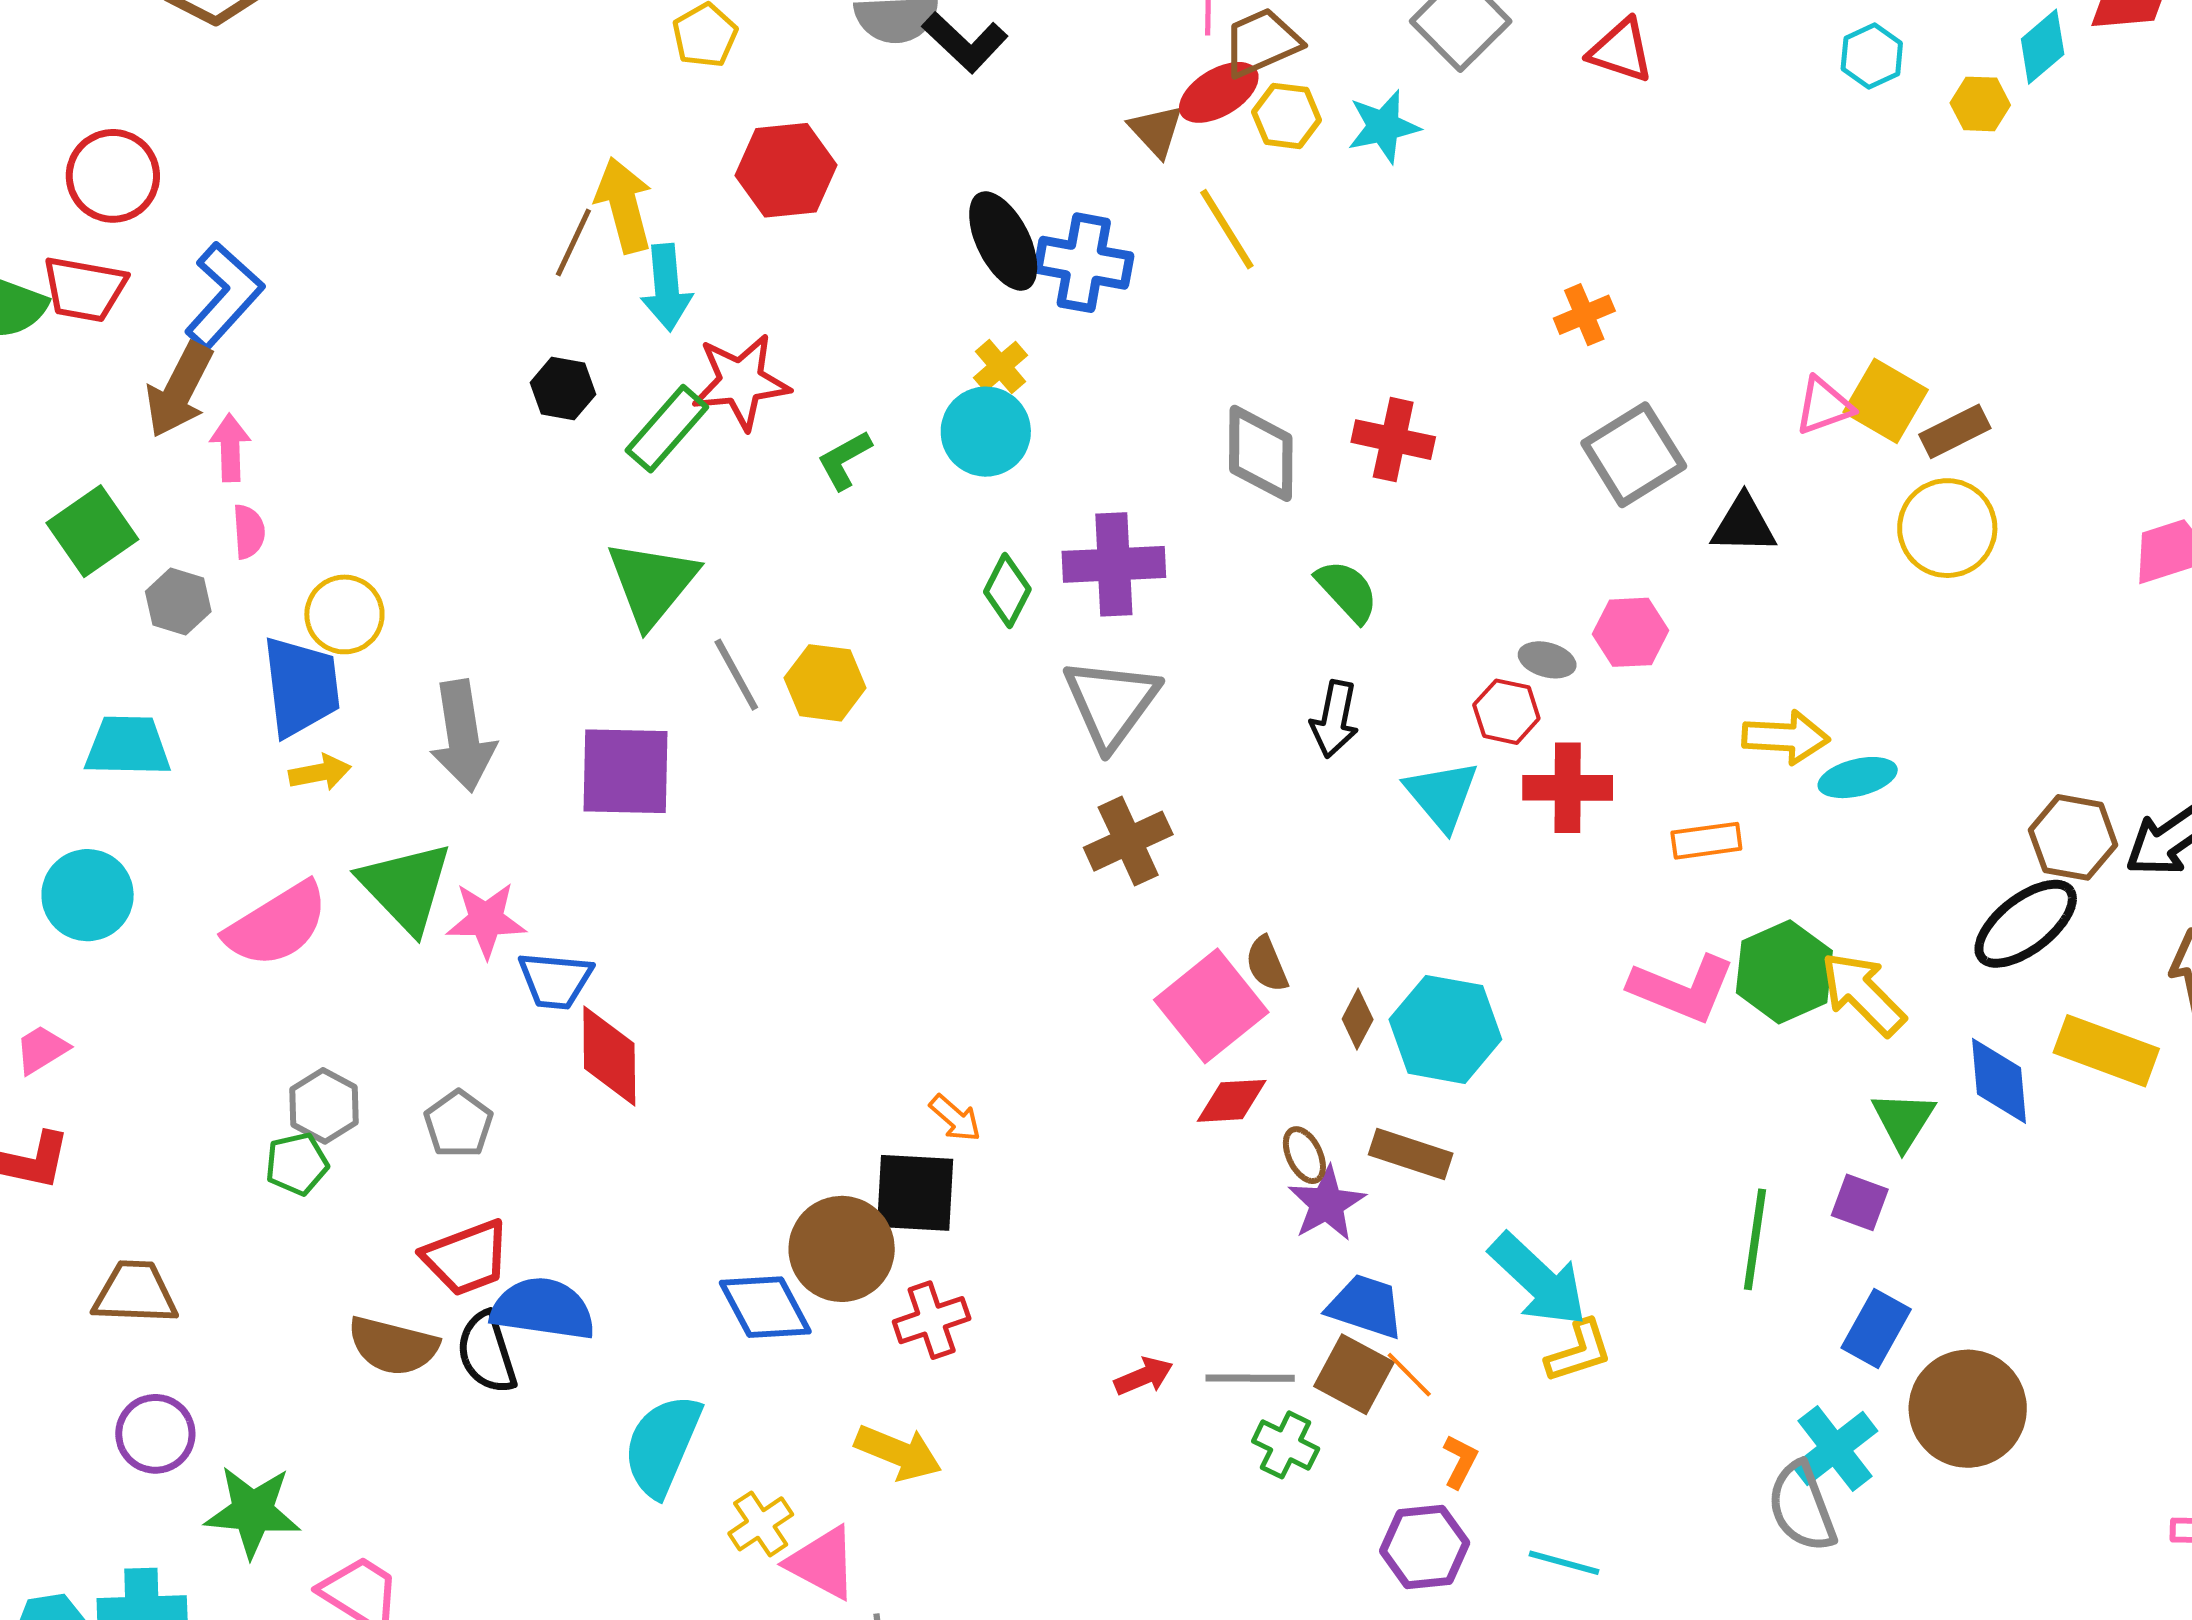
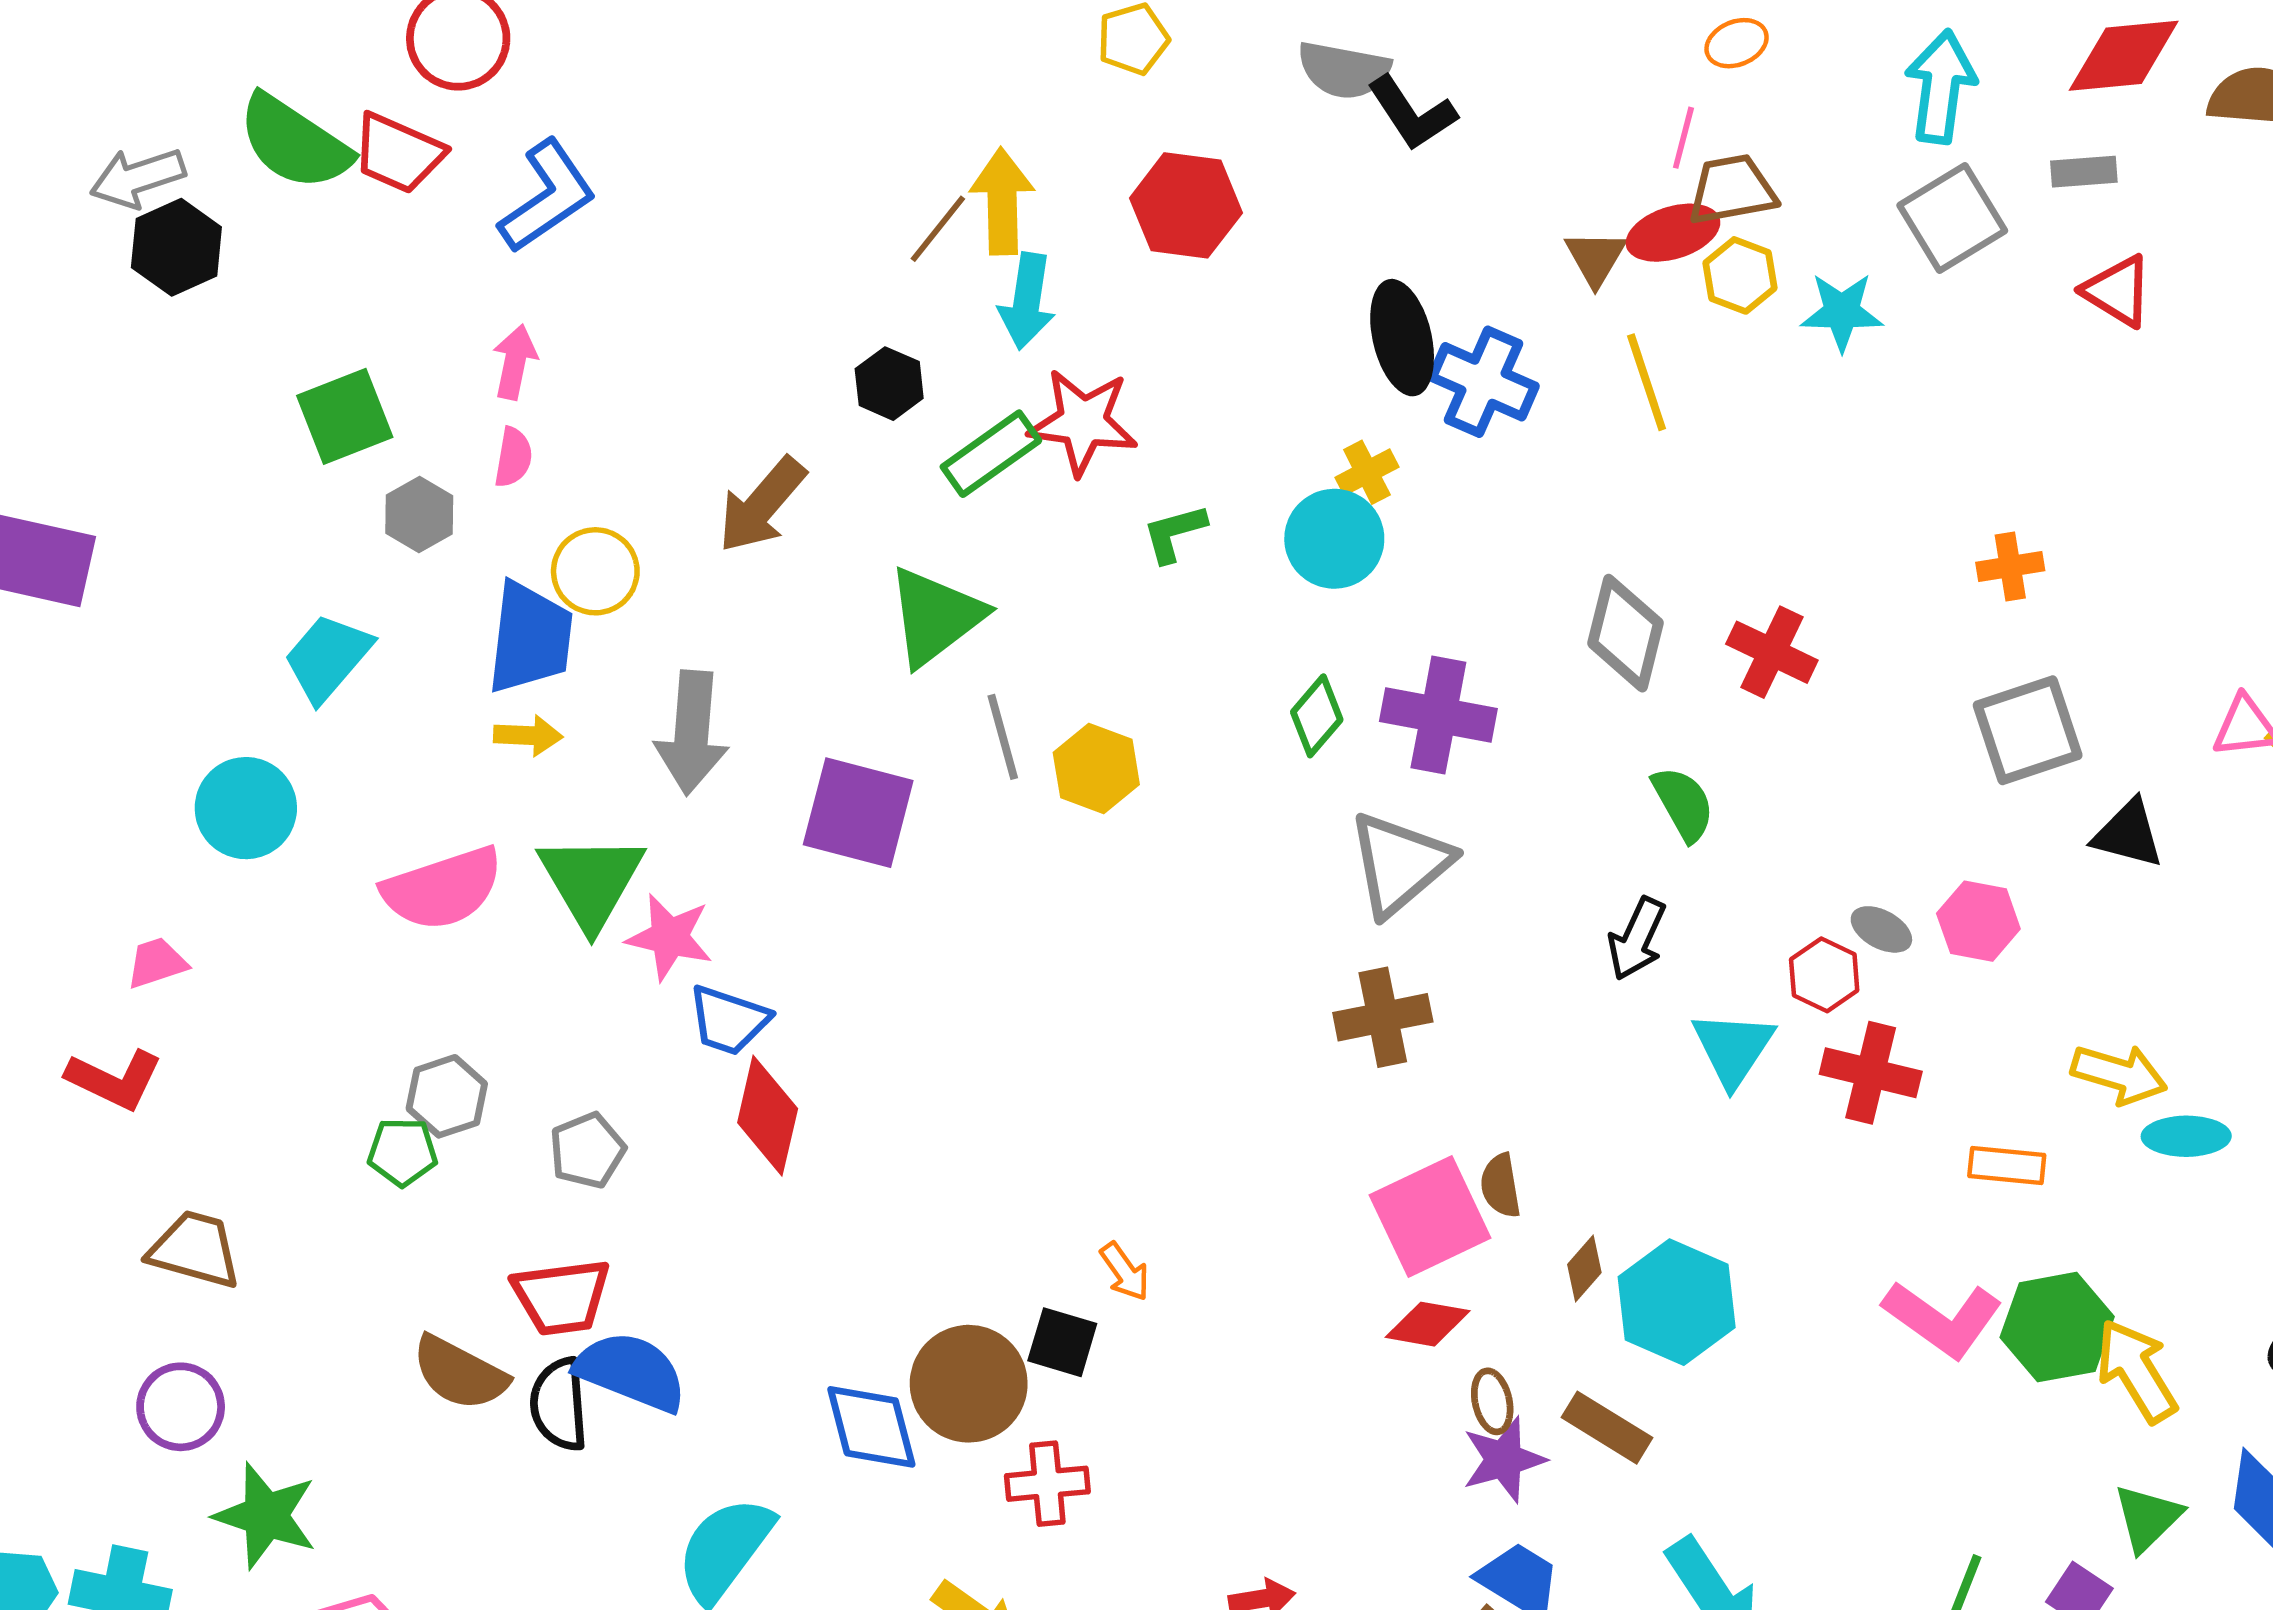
brown arrow: (179, 390) -> (762, 505), moved
cyan trapezoid: (128, 746) -> (328, 658), turned -64
black square: (915, 1193) -> (1062, 1342), size x0.7

